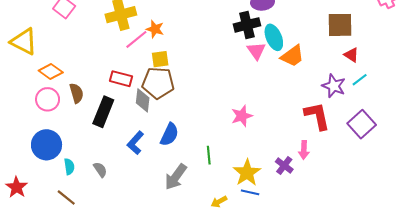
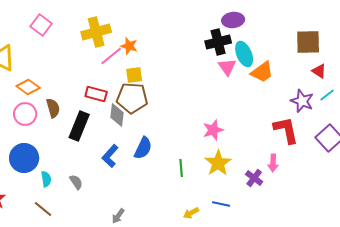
yellow star: (247, 173) -> (218, 163), moved
gray arrow: (176, 177) -> (118, 216), moved, size x0.6

